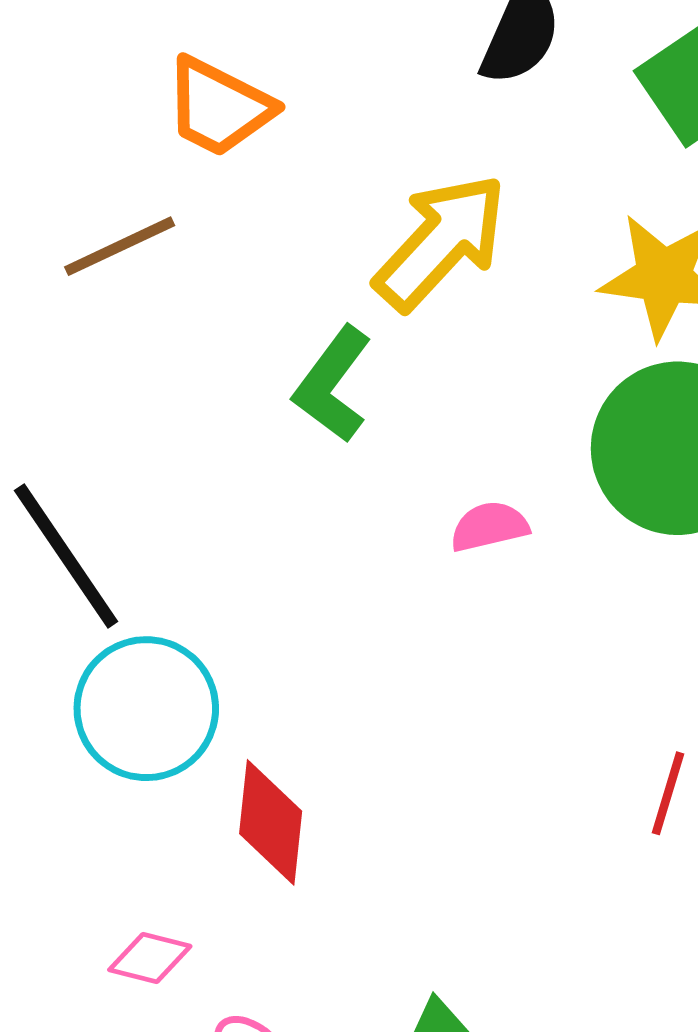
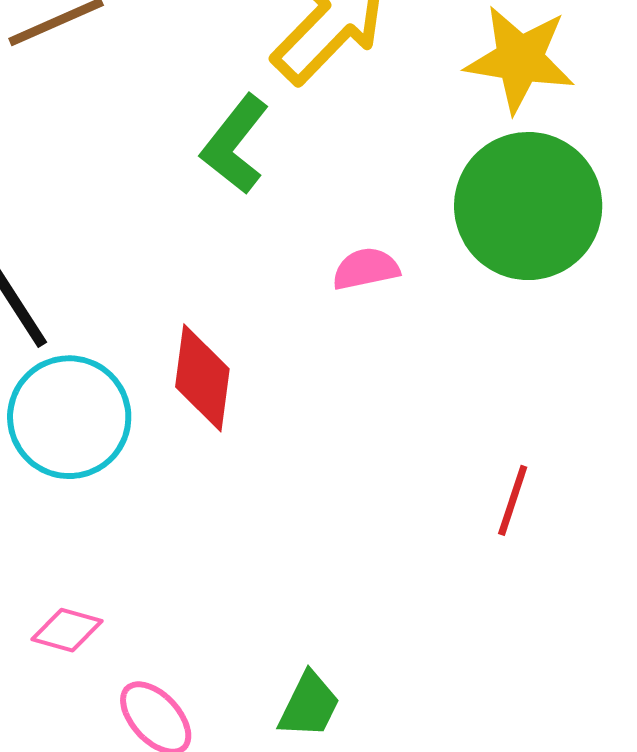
red diamond: (271, 822) -> (202, 378), moved

